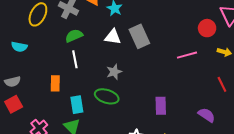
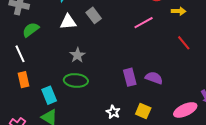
gray rectangle: (139, 36) -> (94, 15), size x0.7
white line: (75, 59) -> (20, 54), moved
purple semicircle: (207, 115) -> (154, 78), moved

